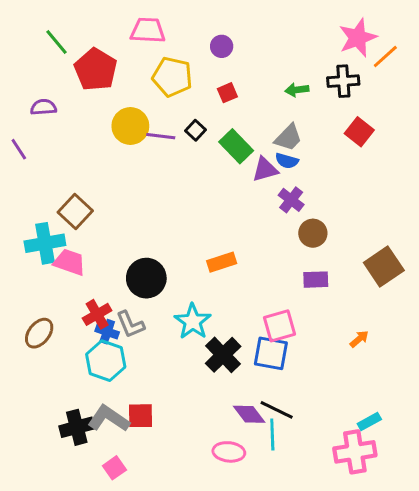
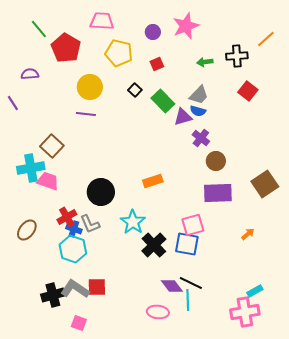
pink star: (358, 38) -> (186, 26), moved
purple line: (161, 136) -> (86, 114), moved
purple rectangle: (316, 280) -> (218, 193), size x1.6
pink square: (114, 468) -> (79, 323), turned -35

